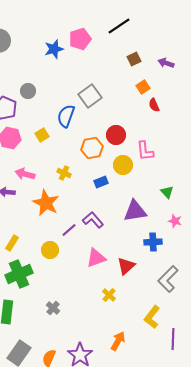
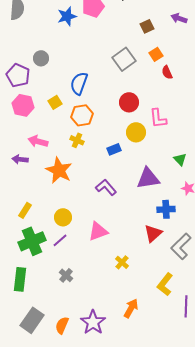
purple arrow: (166, 63) -> (179, 18), moved
gray square: (90, 96) -> (124, 59), moved
orange hexagon: (92, 148) -> (82, 115), moved
purple line: (69, 230) -> (60, 240), moved
pink triangle: (96, 258) -> (98, 231), moved
red triangle: (126, 266) -> (153, 233), moved

